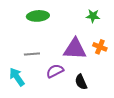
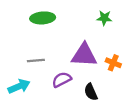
orange cross: (100, 47) -> (113, 63), moved
cyan arrow: (17, 77) -> (19, 86), turned 102

